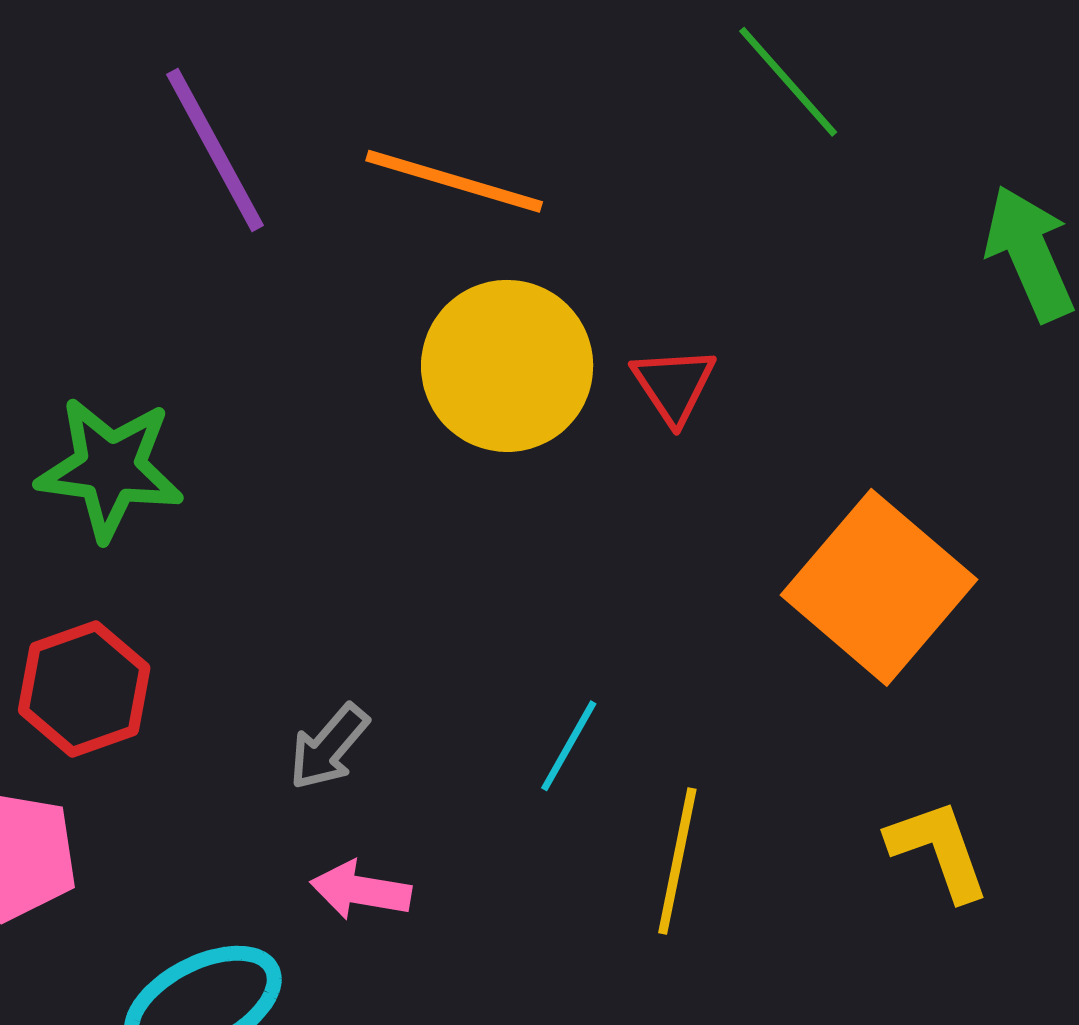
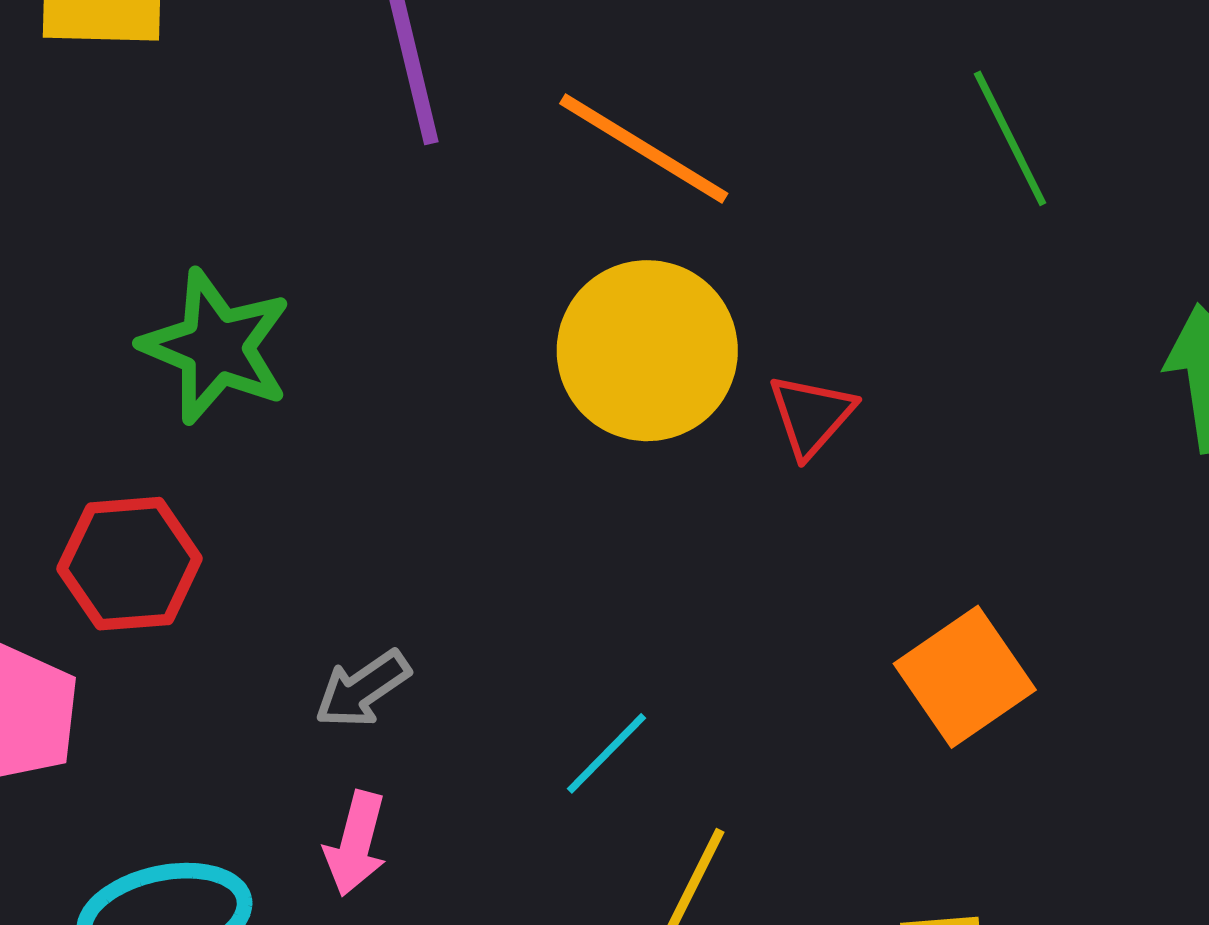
orange square: (879, 587) -> (965, 677), size x0.7
pink arrow: (361, 890) -> (356, 844), turned -100

